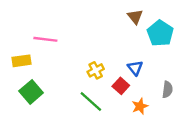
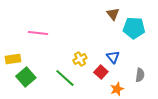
cyan pentagon: (160, 33) -> (134, 28), turned -30
yellow rectangle: (22, 61) -> (13, 59), moved
green line: (91, 101) -> (65, 78), moved

